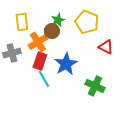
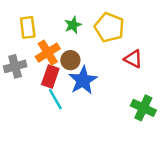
brown circle: (52, 31) -> (70, 60), moved
green cross: (95, 86) -> (143, 108), moved

